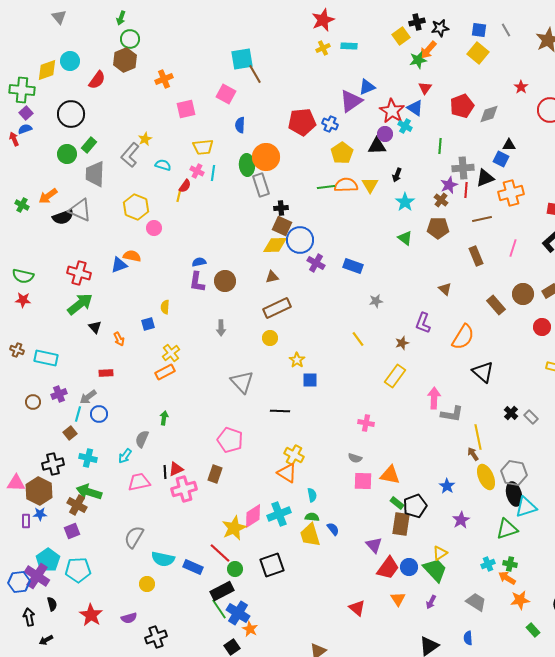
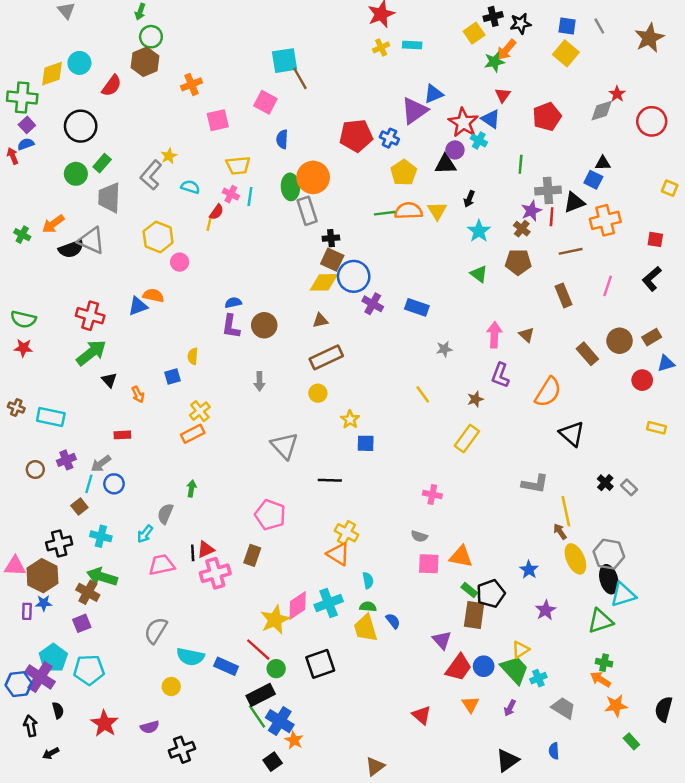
gray diamond: (489, 114) -> (602, 111), moved
pink arrow: (434, 398) -> (494, 335), moved
cyan cross: (488, 564) -> (538, 678), moved

